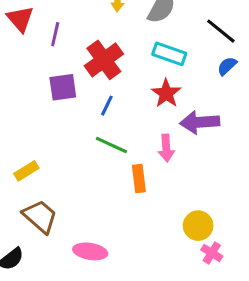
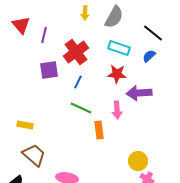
blue semicircle: (227, 66) -> (149, 56), moved
red star: (166, 93) -> (117, 74), turned -30
yellow rectangle: (26, 171) -> (25, 125), turned 42

